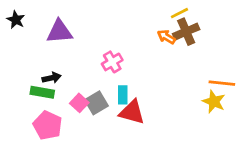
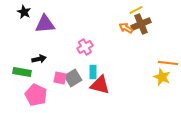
black star: (16, 20) -> (24, 12), moved
green rectangle: (42, 92) -> (22, 72), moved
pink square: (79, 103) -> (60, 78), turned -32

